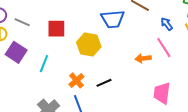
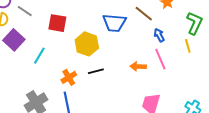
blue arrow: (167, 24) -> (159, 35), moved
black line: (104, 83) -> (96, 71), moved

